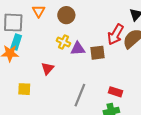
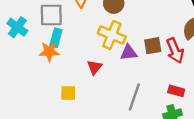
red arrow: (116, 34) -> (175, 51), moved, turned -50
yellow cross: (63, 42) -> (112, 35), size x1.6
purple triangle: (78, 49) -> (129, 53), moved

